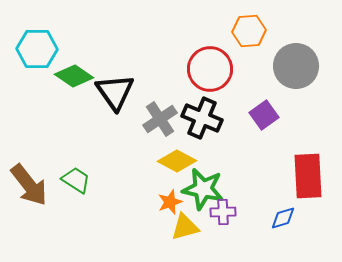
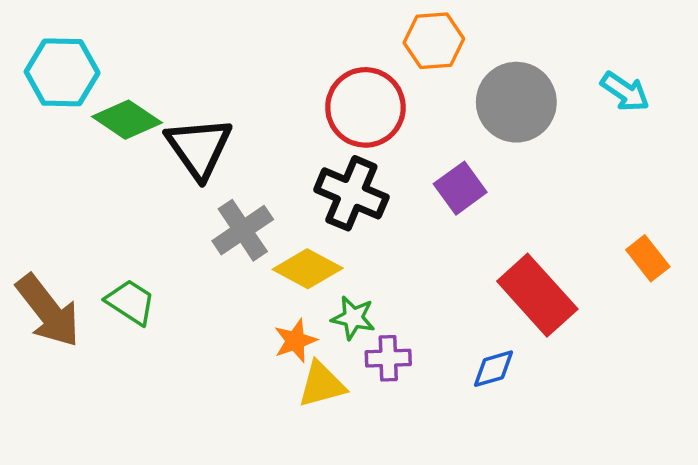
gray cross: (160, 119) -> (243, 230), moved
red rectangle: (308, 176) -> (537, 295), turned -39
green star: (203, 189) -> (353, 318), size x0.6

